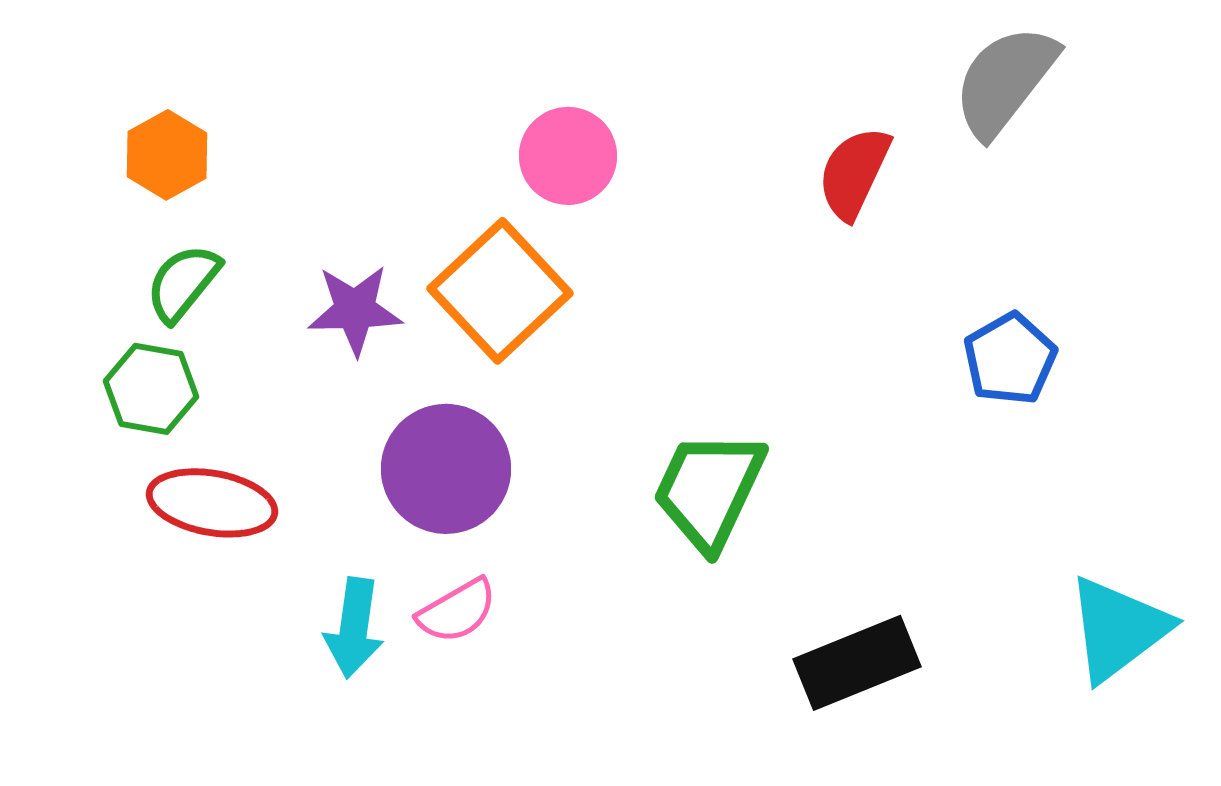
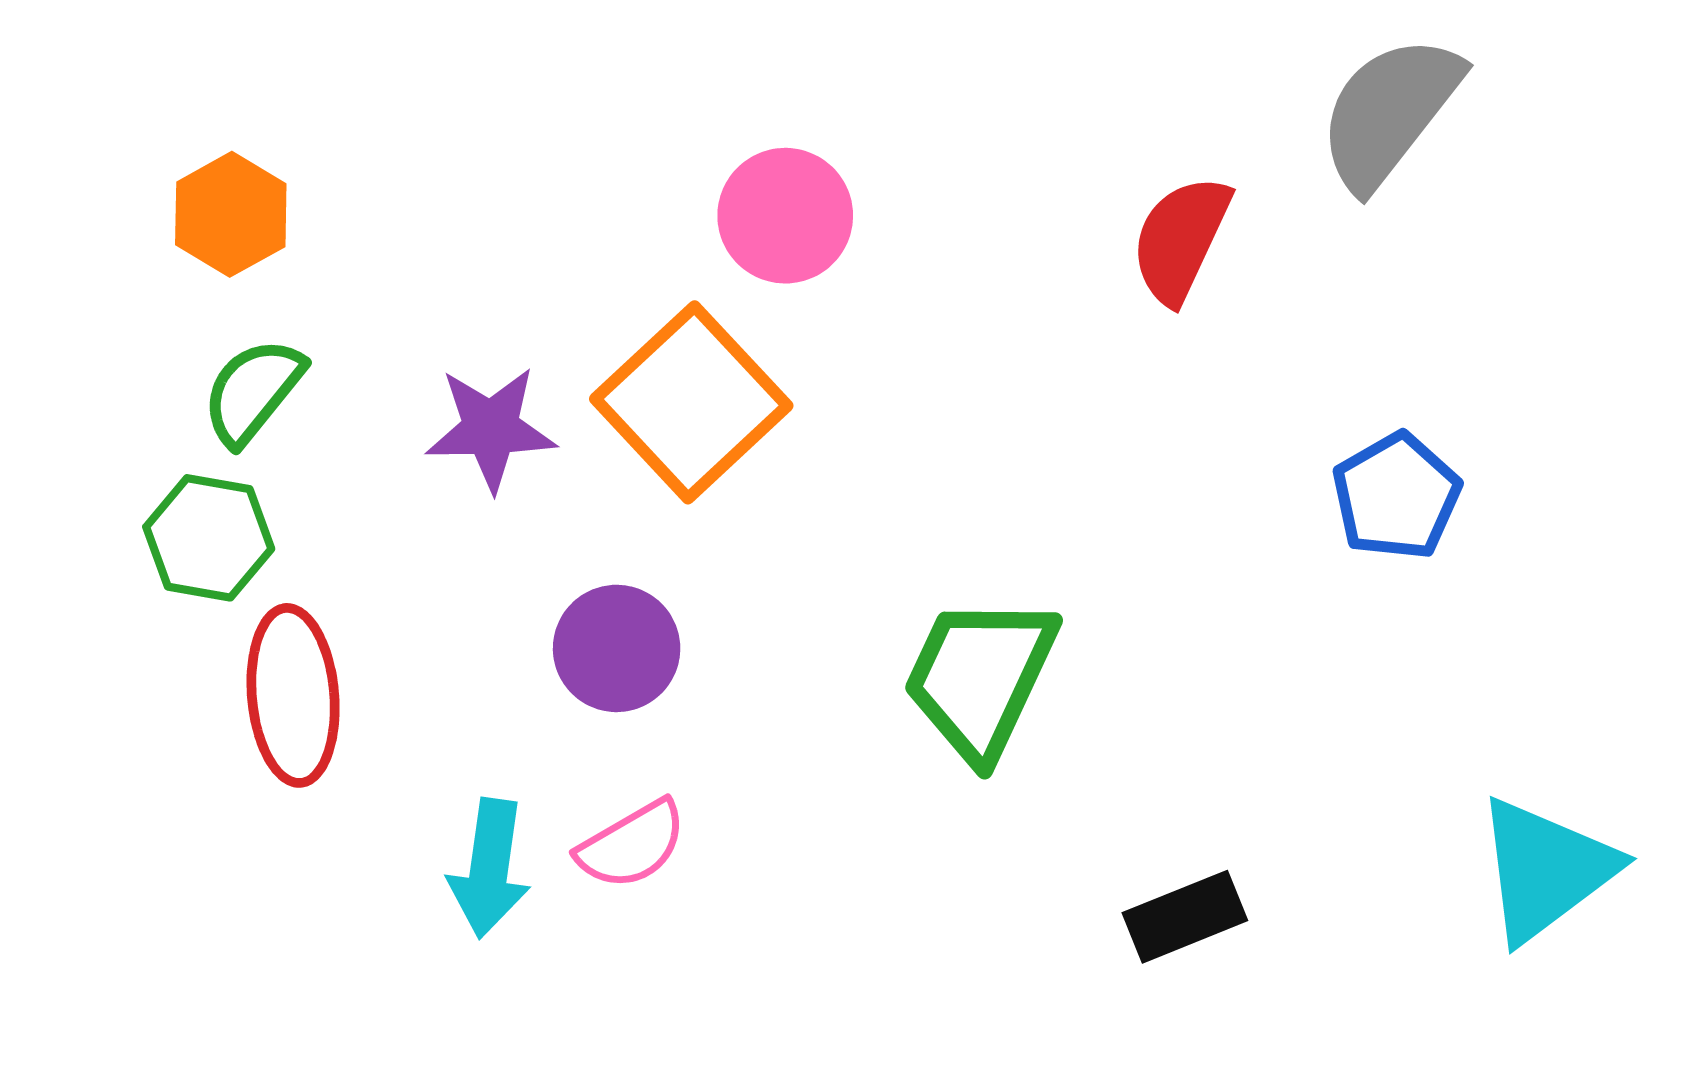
purple circle: (446, 469) -> (617, 648), size x0.7
red ellipse: (212, 503) -> (293, 695), turned 75
black rectangle: (857, 663) -> (1185, 917), size x0.7

